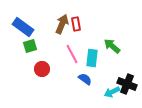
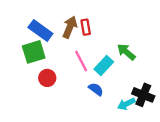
blue rectangle: (23, 27) -> (40, 30), moved
green square: (30, 46) -> (34, 52), size x1.5
cyan rectangle: (92, 58) -> (104, 66), turned 36

